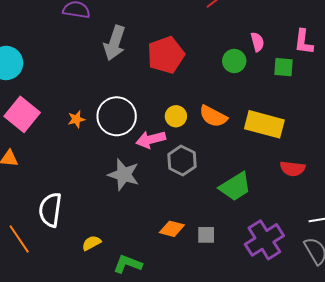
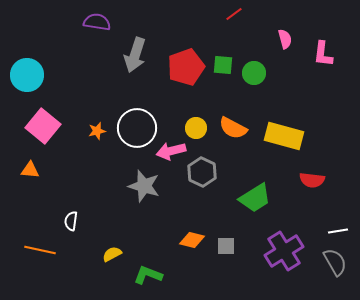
pink semicircle: (257, 42) -> (285, 39), moved
green square: (283, 67) -> (223, 65), moved
white semicircle: (50, 210) -> (71, 221), size x0.6
orange line: (19, 239) -> (40, 250), turned -44

